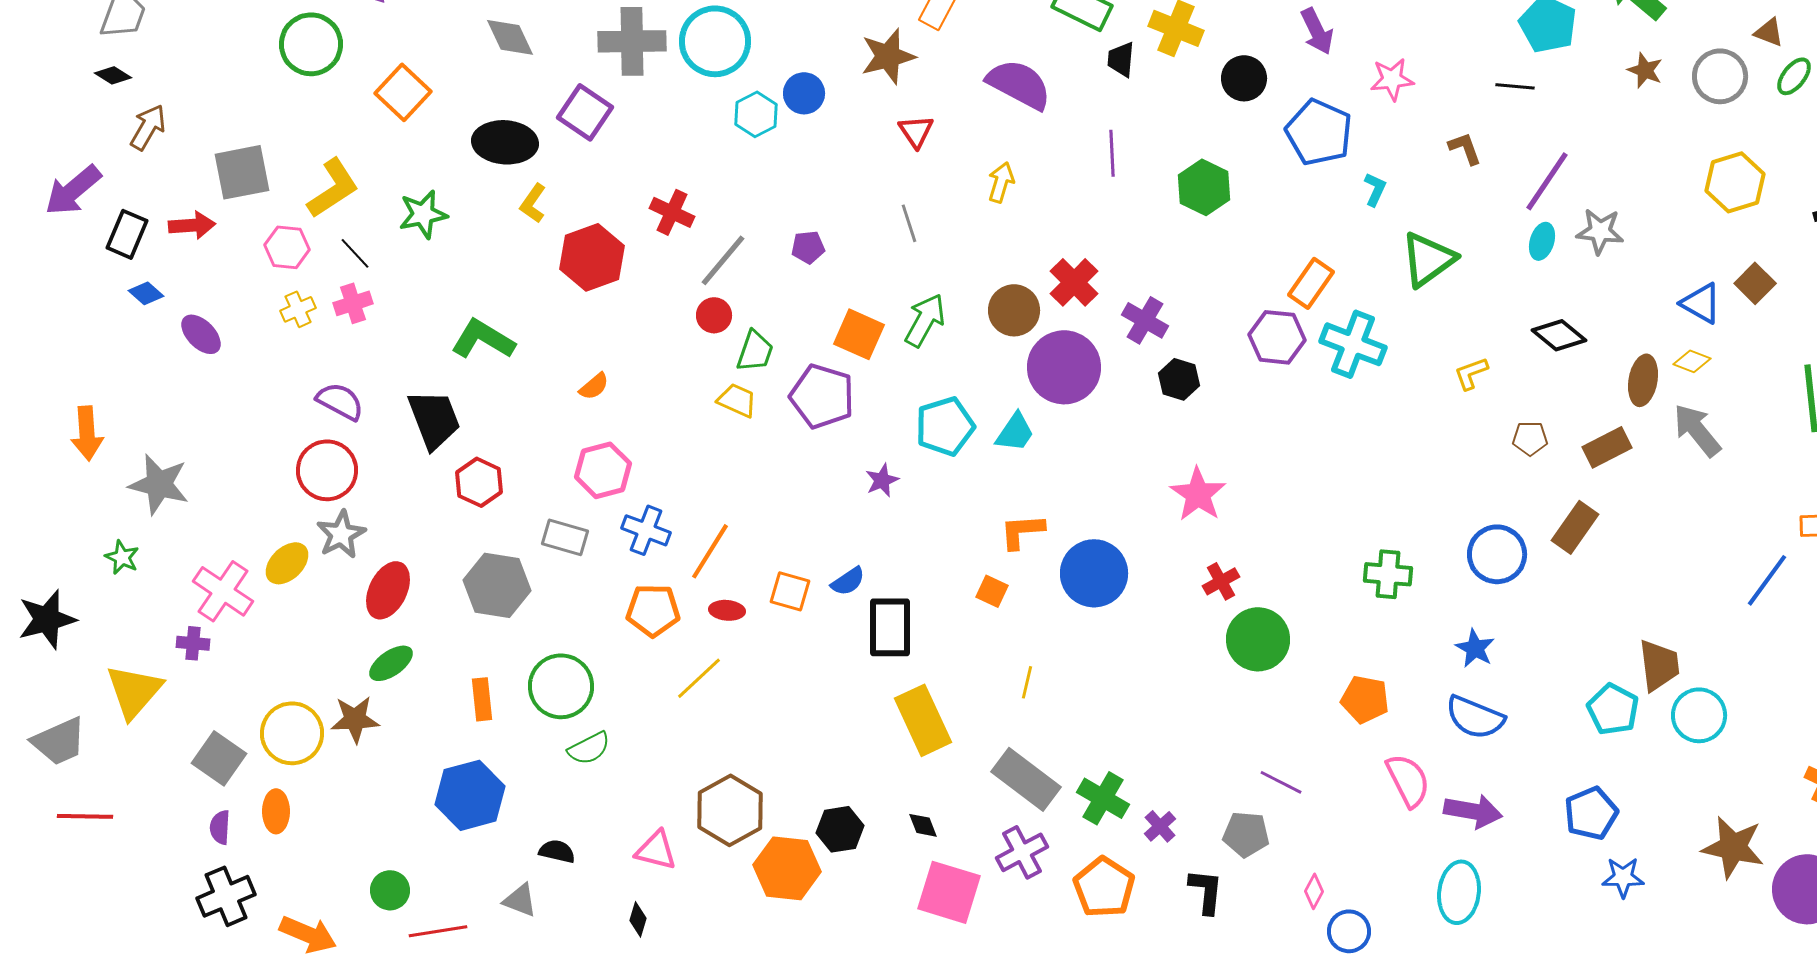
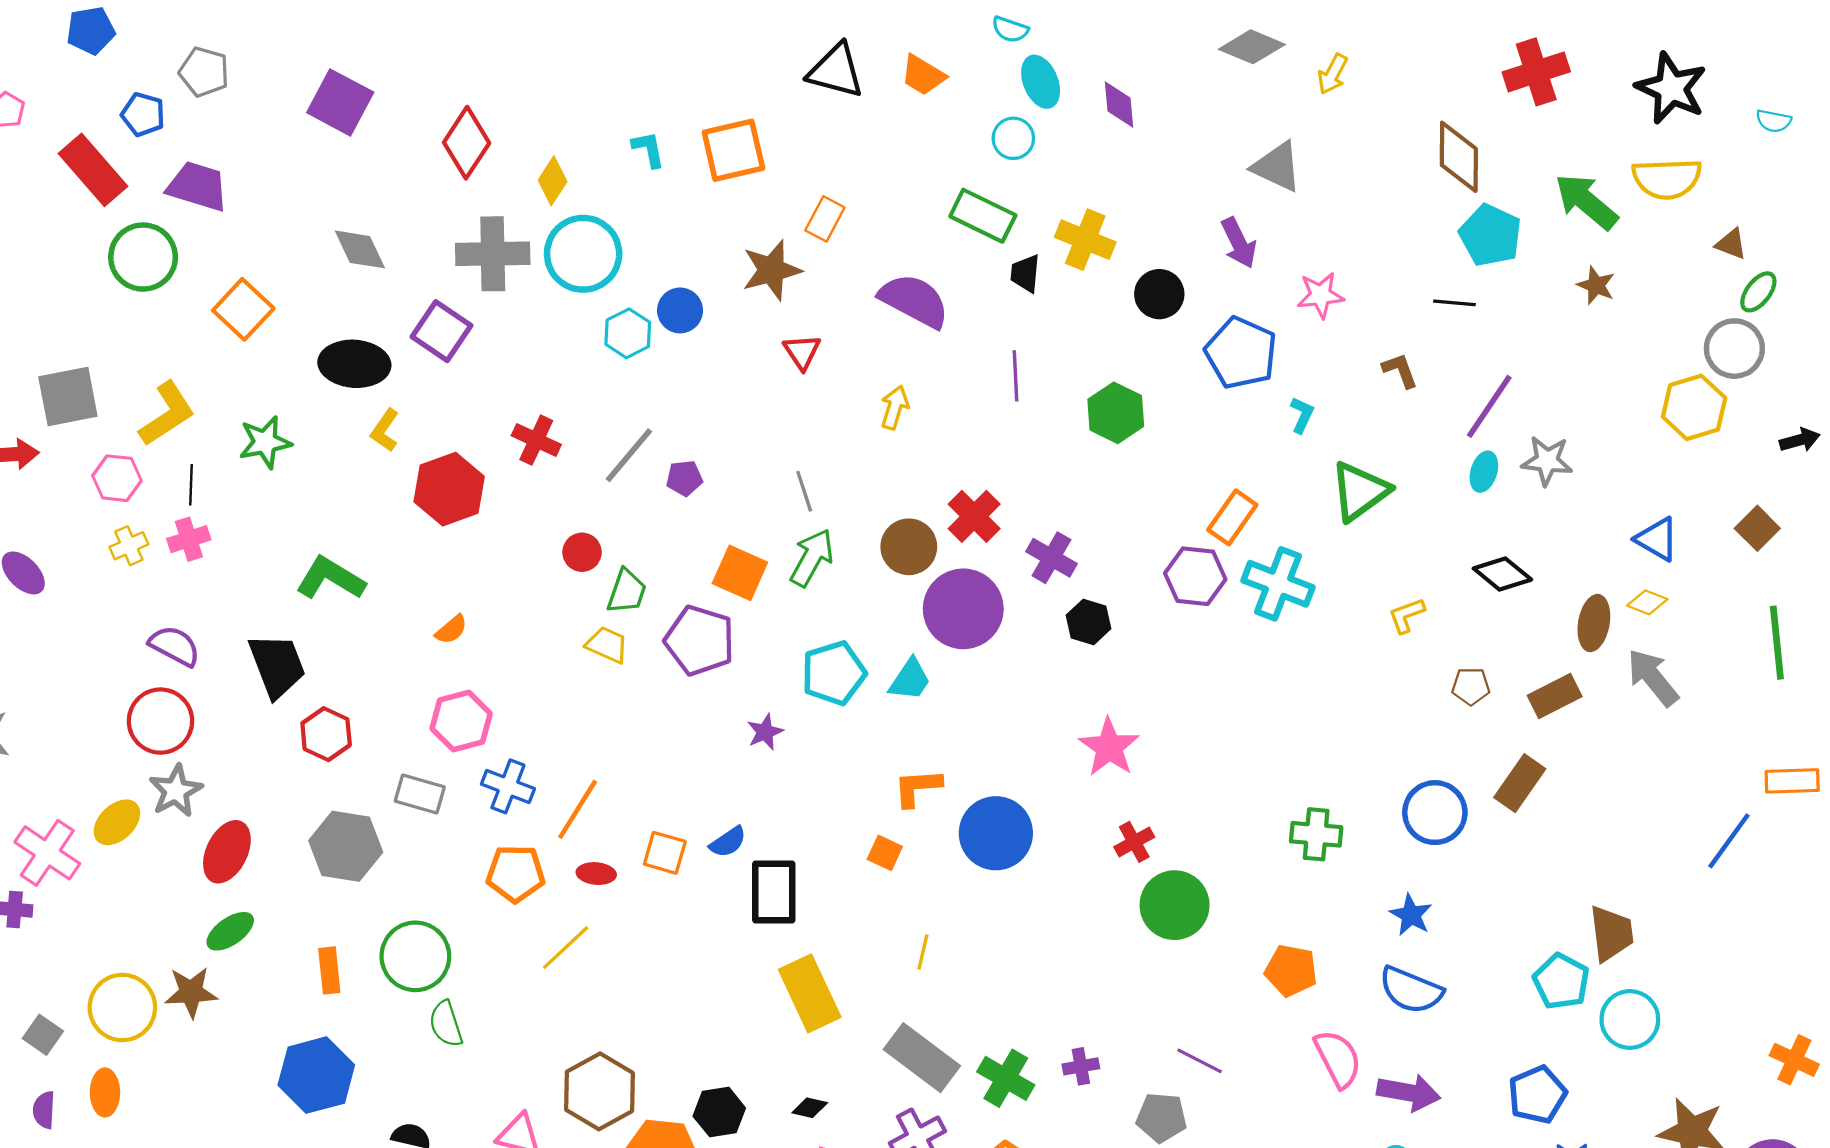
gray circle: (1720, 76) -> (1734, 349), moved
gray line: (909, 223) -> (804, 491), moved
black line: (355, 253) -> (191, 485), turned 45
gray line: (723, 260) -> (629, 455), moved
brown square: (1755, 283) -> (1757, 528), moved
cyan circle: (1699, 715) -> (1630, 1019), moved
green semicircle: (589, 748) -> (446, 1024), turned 99
gray square: (219, 758) -> (43, 1035), size x0.7
black diamond: (923, 825) -> (810, 1108), turned -56
purple cross: (1160, 826) -> (1081, 1066), moved, turned 32

